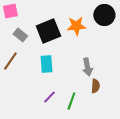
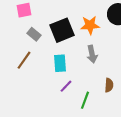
gray arrow: (87, 67) -> (92, 54), moved
purple line: (49, 97) -> (66, 86), moved

